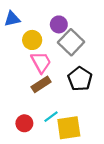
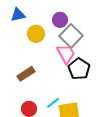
pink trapezoid: (41, 62) -> (66, 54), moved
brown rectangle: (41, 84) -> (26, 74), moved

